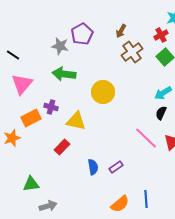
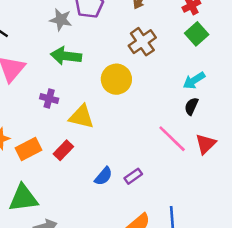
brown cross: (132, 52) -> (142, 42), moved
orange rectangle: (31, 118) -> (28, 149), moved
blue semicircle: (93, 167) -> (103, 176), turned 49
green triangle: (31, 184) -> (23, 198), size x1.4

